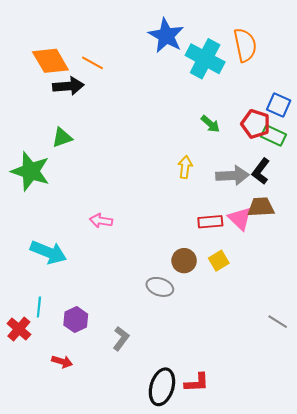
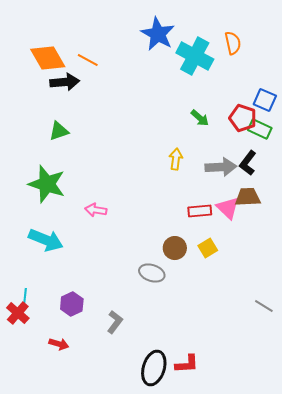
orange semicircle: (245, 45) -> (233, 43), size x0.7
green star: (30, 171) -> (47, 184), moved
cyan line: (39, 307) -> (25, 298), moved

